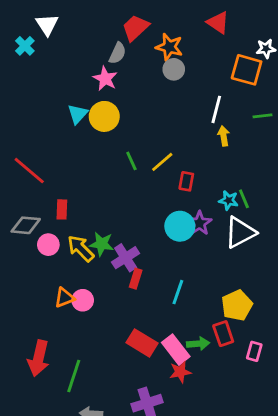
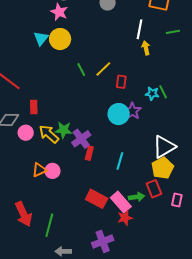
white triangle: (240, 232) -> (164, 147), moved
red arrow: (39, 358) -> (23, 214), turned -35

